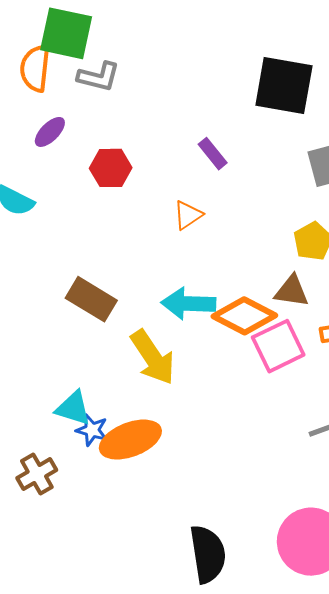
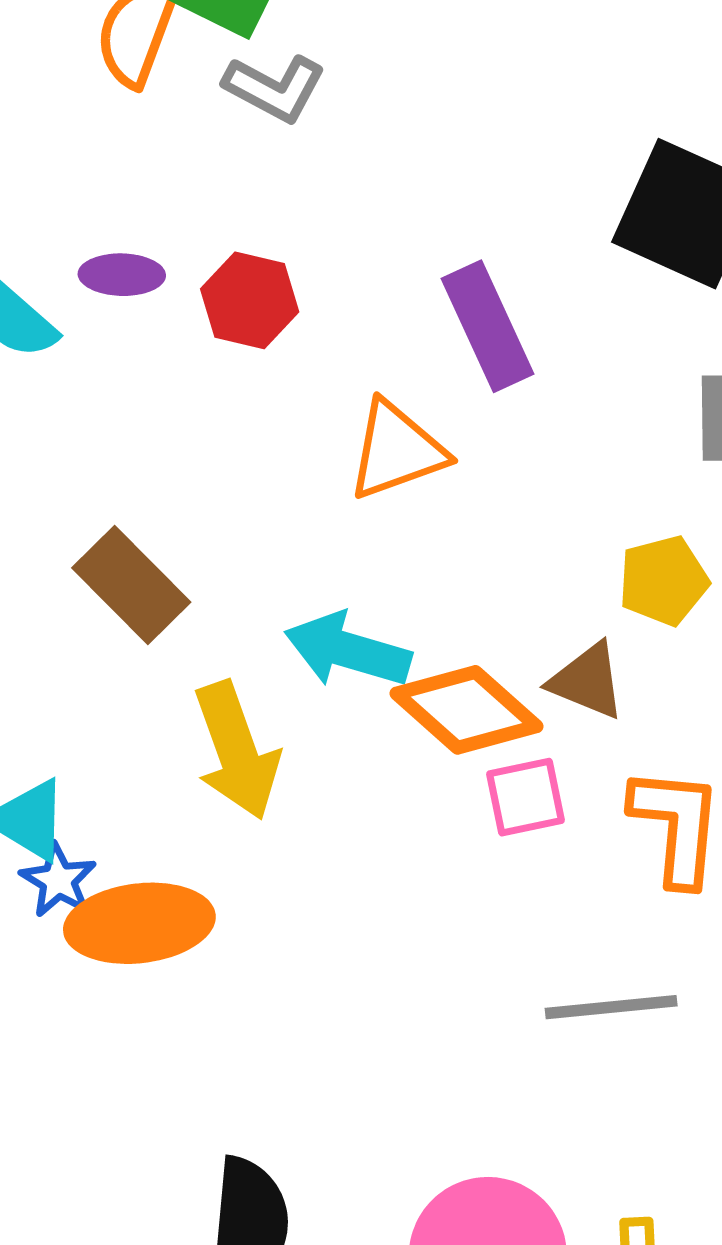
purple ellipse: (50, 132) -> (122, 275), moved, turned 32
purple rectangle: (213, 154) -> (488, 326), size x1.6
orange triangle: (188, 215) -> (397, 450), size x1.5
pink square: (278, 346) -> (526, 797), size x0.7

